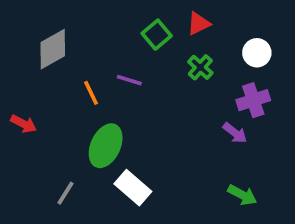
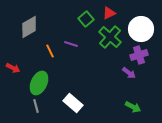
white circle: (257, 53) -> (141, 29), size x1.6
green cross: (200, 67) -> (110, 37), size x1.6
green ellipse: (106, 146) -> (39, 83), moved
gray line: (65, 193) -> (36, 106), turned -48

